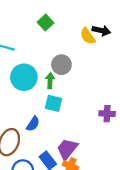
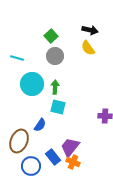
black arrow: (101, 31) -> (90, 30), moved
gray circle: (61, 65) -> (55, 56), moved

